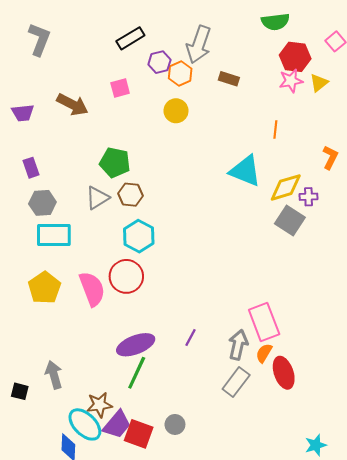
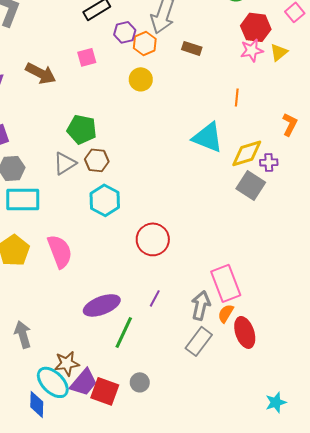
red circle: (126, 276) -> (153, 239), moved
green line: (137, 373) -> (124, 332), moved

